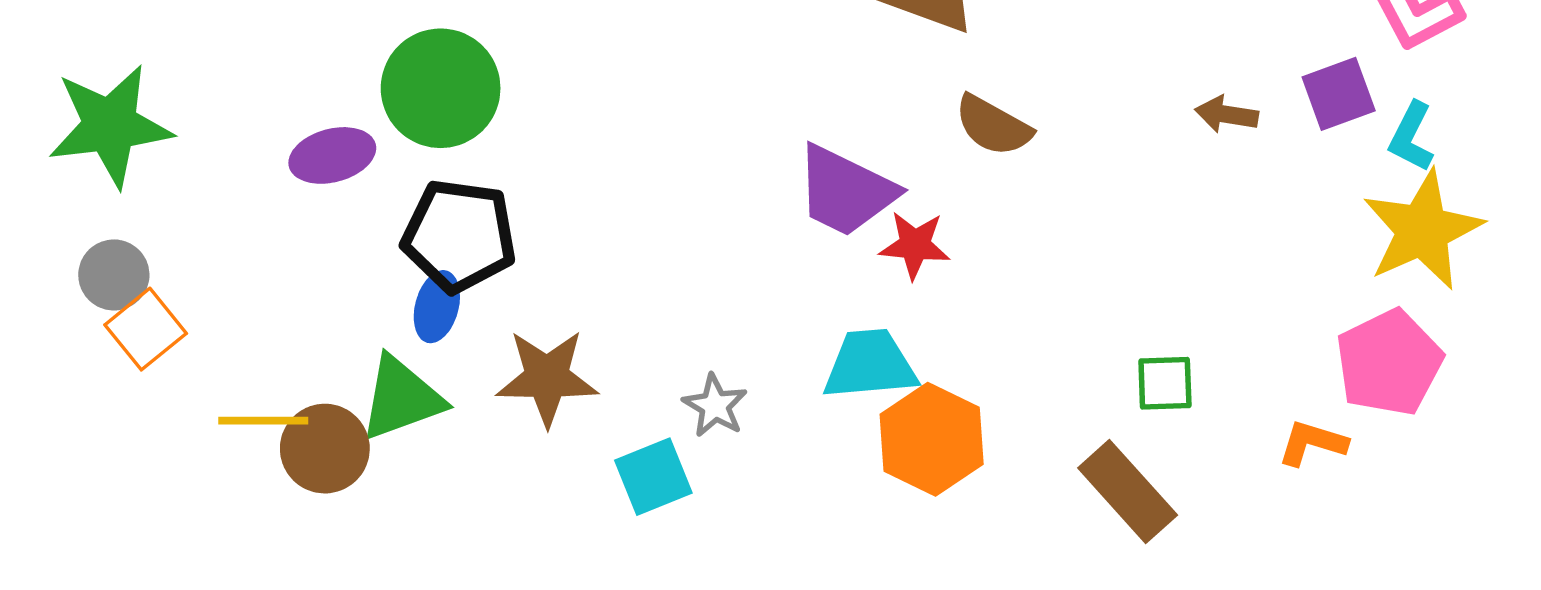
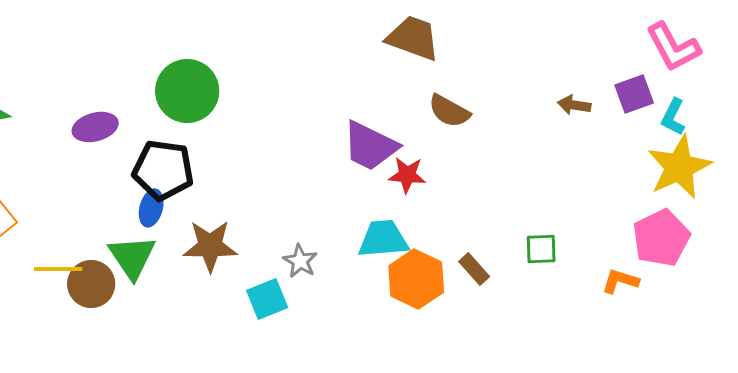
green circle: (441, 88) -> (187, 91), moved
green triangle: (401, 398) -> (132, 257), turned -44
brown rectangle: (1128, 492) -> (474, 269), moved, size x0.6

